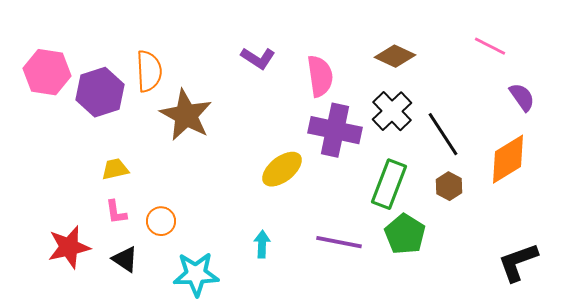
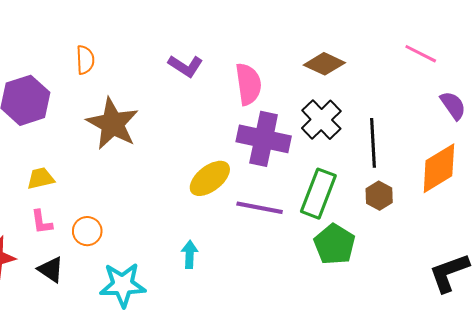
orange semicircle: (149, 71) -> (85, 60), moved, size x0.7
black line: (443, 134) -> (373, 143), turned 30
purple line: (339, 242) -> (260, 208), moved

